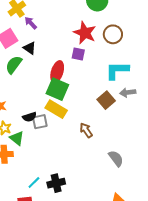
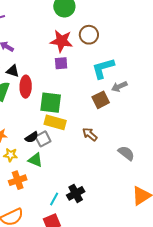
red ellipse: (57, 72) -> (26, 87), moved
brown square: (106, 100) -> (101, 100), turned 30
green triangle: (17, 138) -> (35, 160), moved

